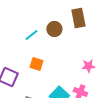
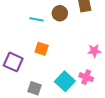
cyan line: (31, 35) -> (36, 19), turned 48

